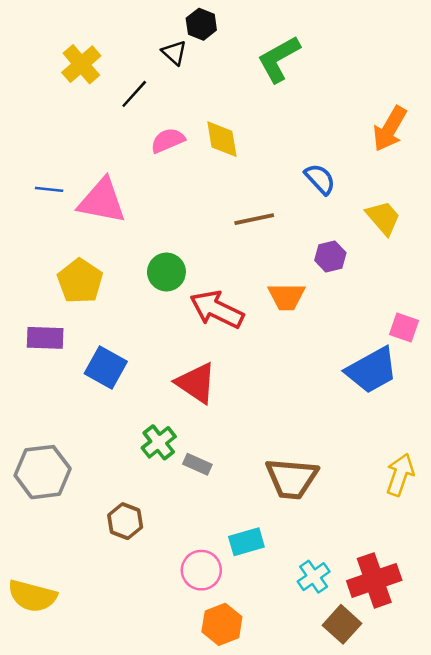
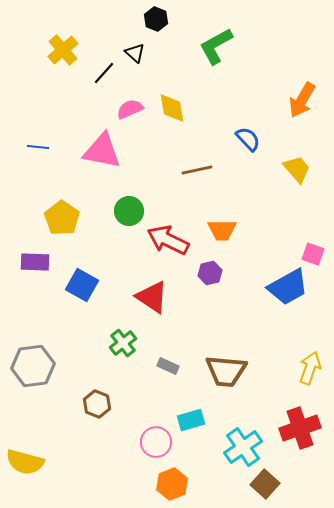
black triangle: (174, 53) -> (135, 53), moved
pink triangle: (102, 201) -> (102, 151), moved
purple hexagon: (330, 257) -> (210, 273), moved
gray rectangle: (197, 464) -> (168, 366), moved
cyan cross: (314, 577) -> (243, 447), size x1.5
red cross: (374, 580) -> (300, 428), moved

